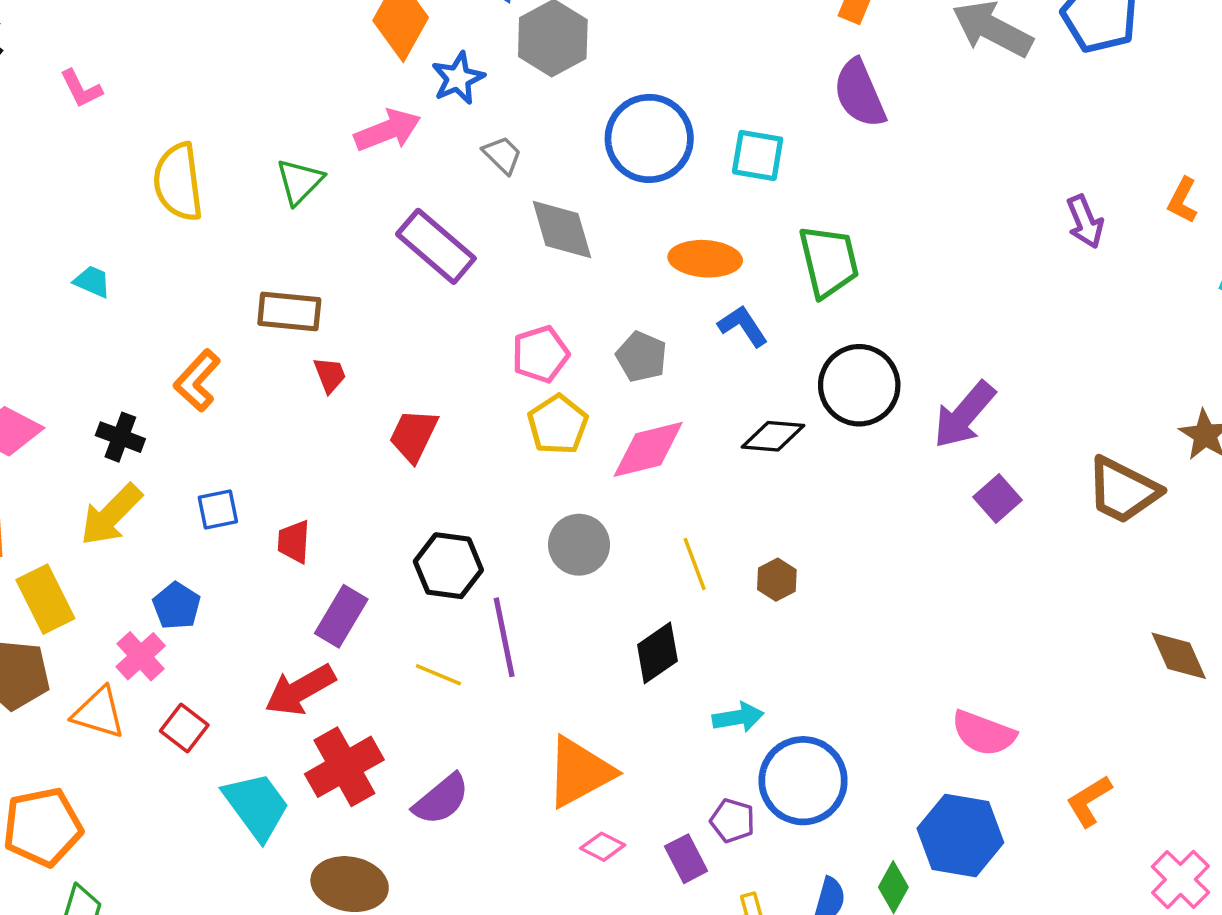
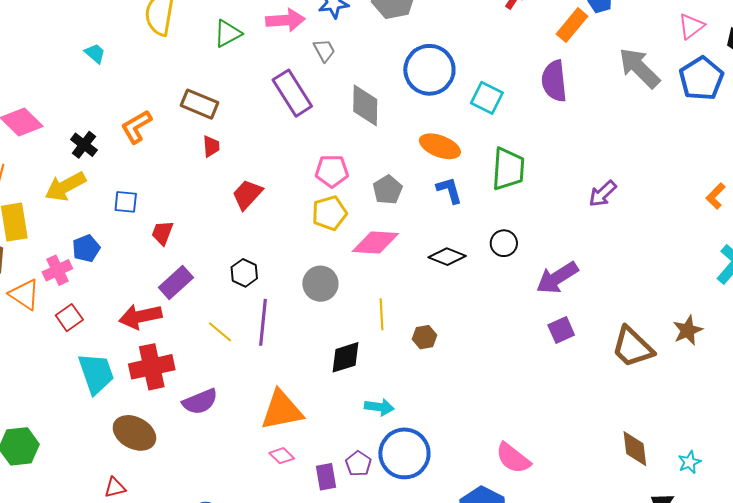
gray trapezoid: (502, 155) -> (324, 50), moved
purple arrow: (1085, 222) -> (603, 194), moved, turned 52
black circle: (859, 385) -> (504, 243), size x0.6
black hexagon: (448, 566) -> (244, 273), size x0.7

